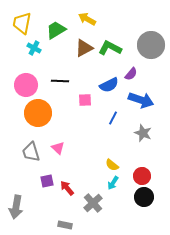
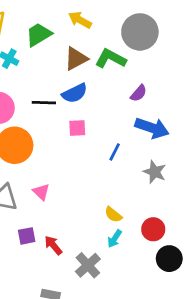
gray circle: (151, 45) -> (140, 32), moved
blue semicircle: (109, 85) -> (75, 93), moved
black circle: (144, 197) -> (169, 259), moved

